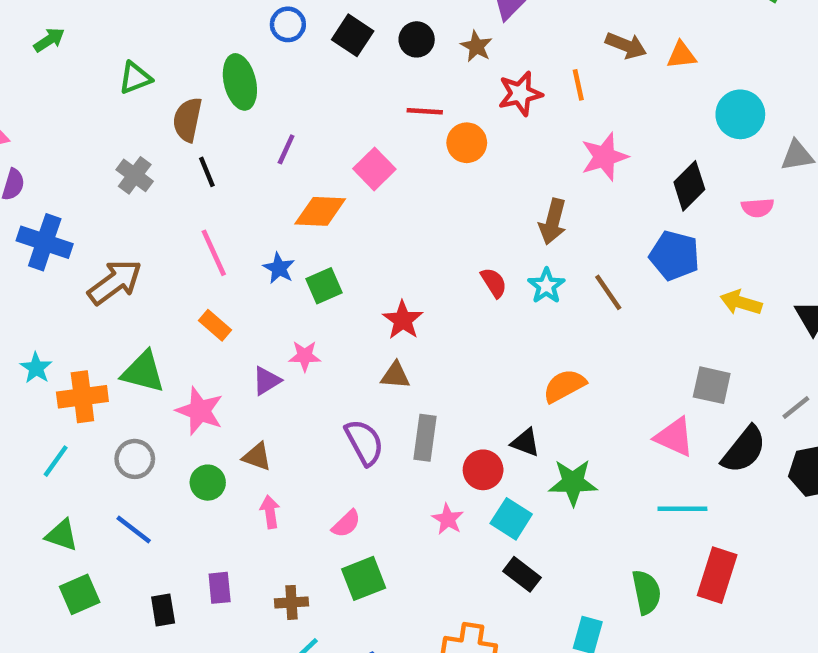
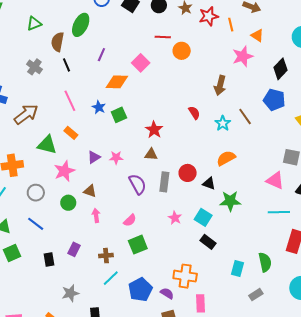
orange triangle: (681, 55) -> (257, 35), moved, turned 40
green ellipse: (240, 82) -> (81, 25), turned 40
red star: (520, 94) -> (209, 16), moved
cyan star: (546, 286) -> (223, 123), moved
pink star: (305, 356) -> (116, 158), moved
green triangle: (143, 372) -> (47, 145), moved
pink star: (200, 411) -> (64, 171), turned 30
red circle: (483, 470) -> (188, 173), moved
purple rectangle: (220, 588) -> (74, 249), turned 32
green semicircle: (646, 592) -> (265, 262), moved

